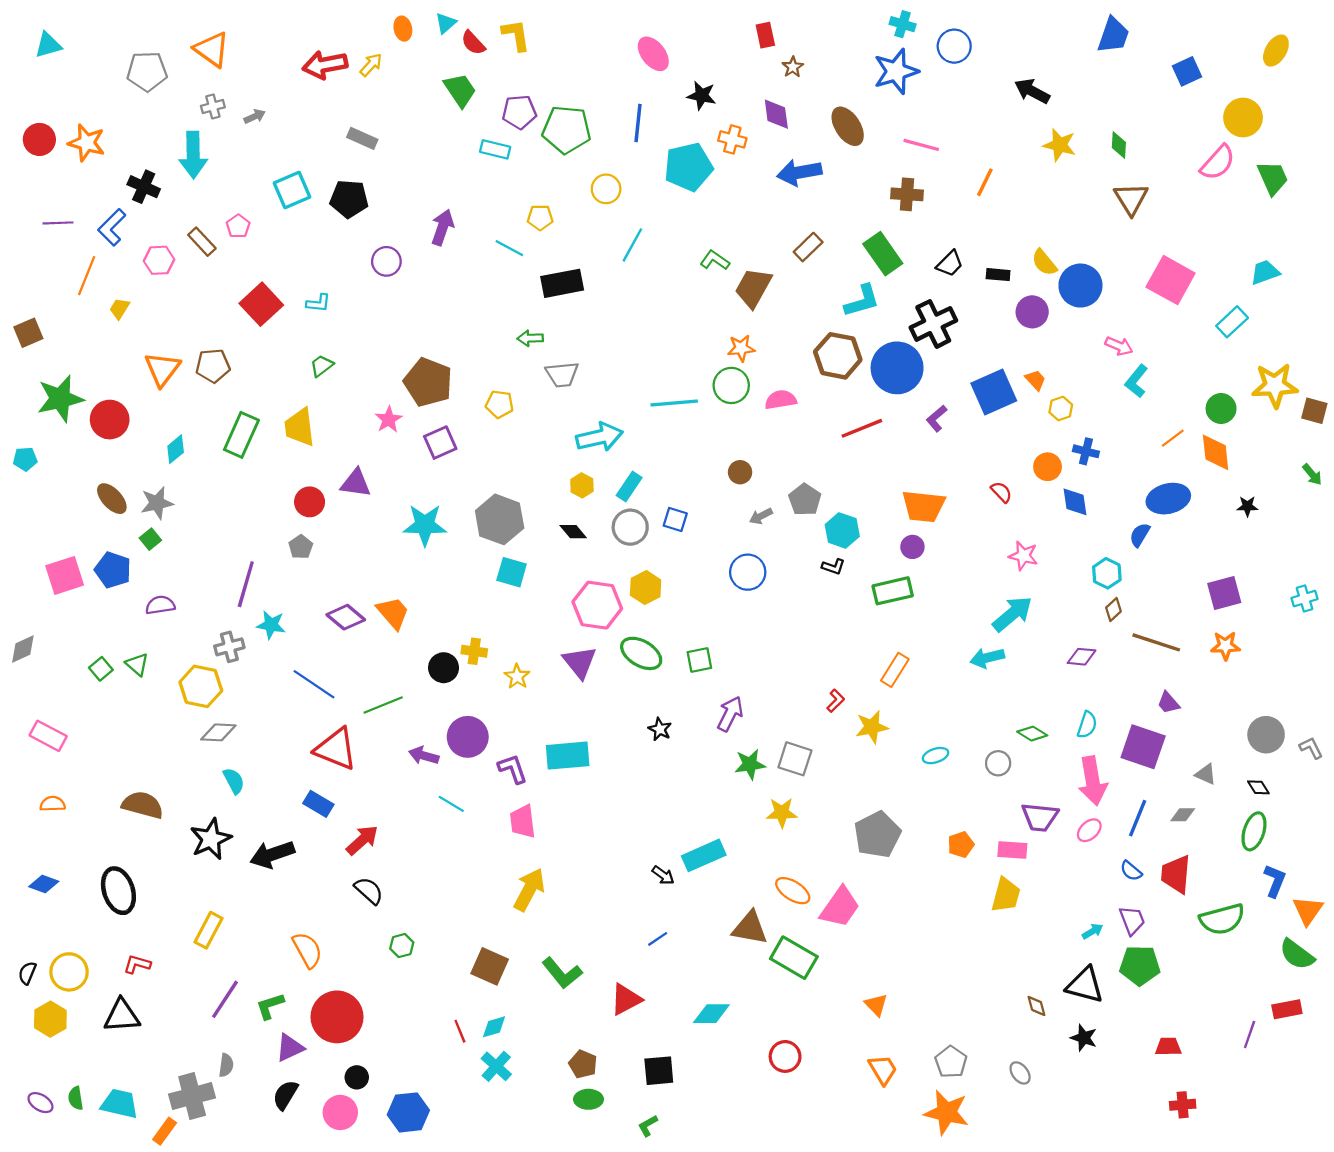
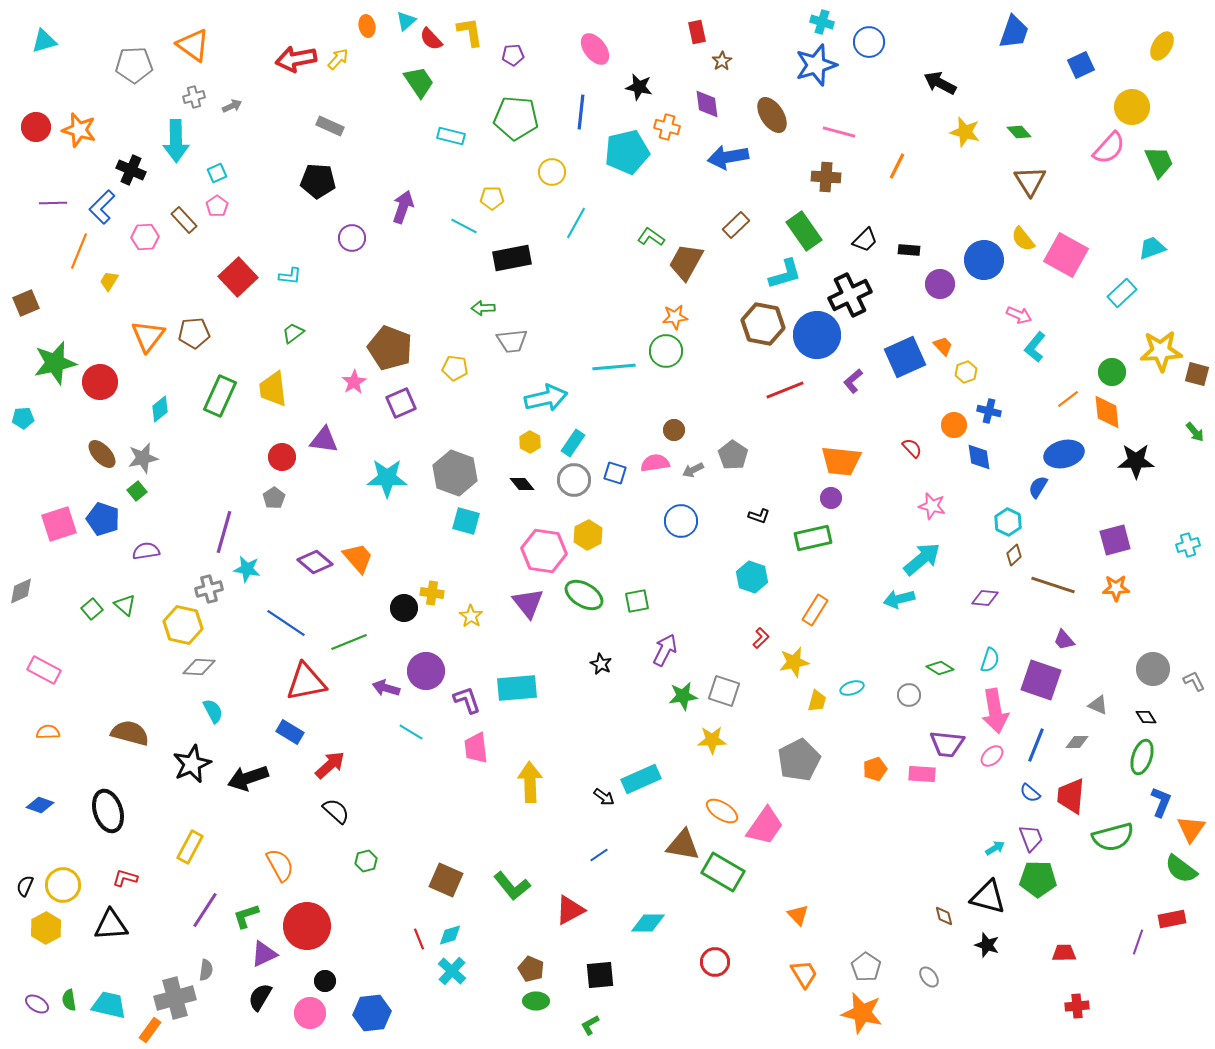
purple pentagon: (519, 112) -> (513, 55), moved, size x0.7
green diamond: (1119, 145) -> (1019, 132), turned -45
cyan square: (292, 190) -> (217, 173), moved, size x0.6
yellow semicircle: (1044, 262) -> (1023, 239), moved
pink semicircle: (781, 400) -> (655, 463), moved
black star: (1247, 506) -> (1136, 461), size x1.8
cyan hexagon: (842, 530) -> (752, 577), moved
red triangle: (336, 749) -> (306, 682), turned -33
yellow arrow: (529, 890) -> (530, 782), moved, turned -30
yellow trapezoid: (1006, 895) -> (817, 701), moved, size x0.7

